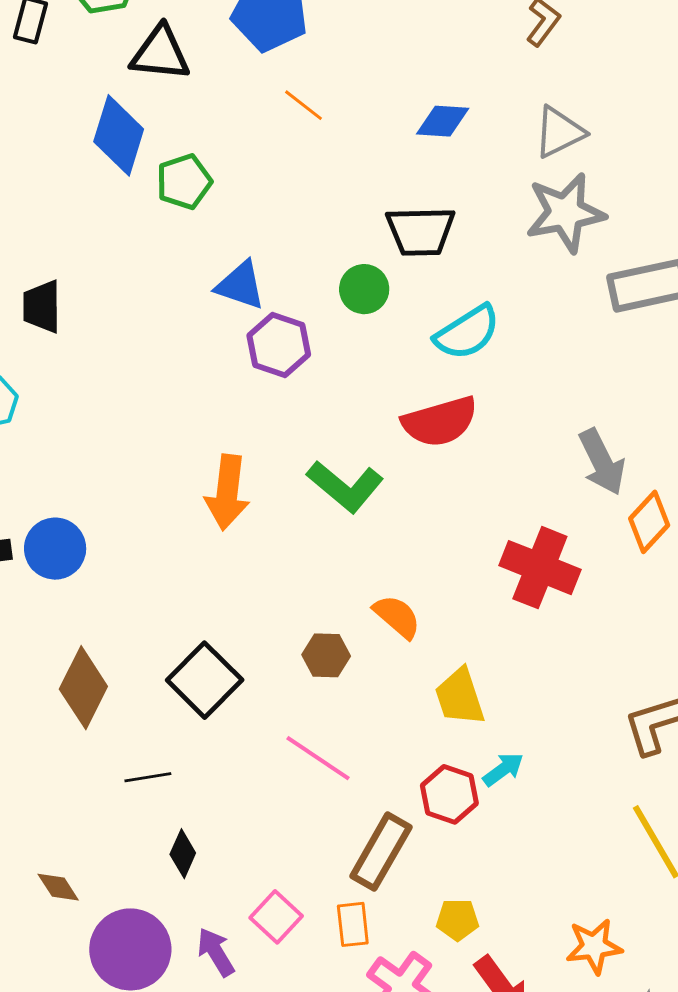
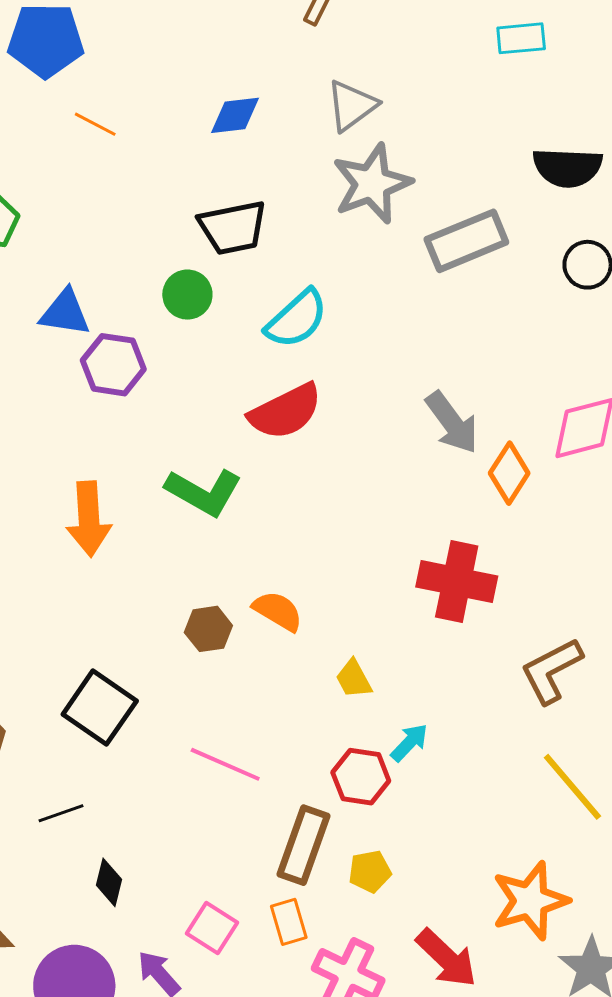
red cross: (540, 568) -> (457, 581), moved
brown hexagon: (326, 655) -> (208, 629), moved
yellow trapezoid: (460, 697) -> (354, 679), size x0.7
yellow pentagon: (457, 920) -> (370, 871), moved
orange star: (594, 946) -> (530, 901), size x1.4

